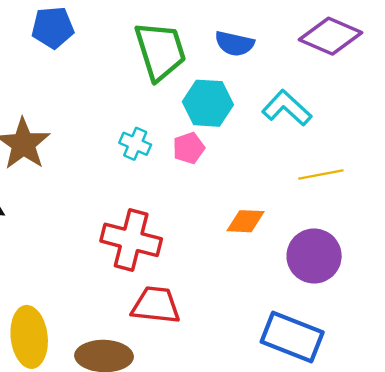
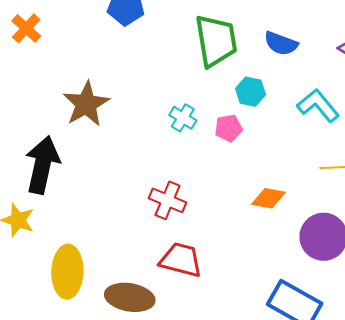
cyan hexagon: (208, 103) -> (251, 92), size x0.7
red cross: (131, 240) -> (167, 200), size x0.7

